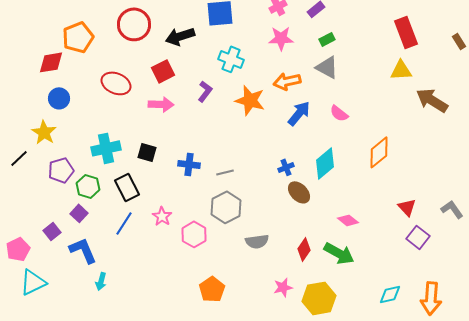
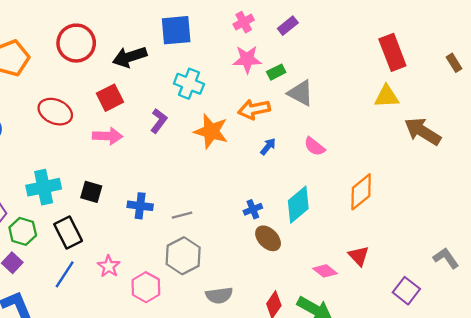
green rectangle: (327, 39) -> (276, 72), moved
blue arrow: (299, 113) -> (268, 147), size x0.6
red triangle: (407, 207) -> (359, 256), moved

